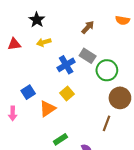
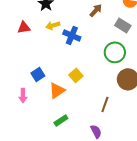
gray rectangle: (88, 56) -> (123, 25), moved
blue cross: (66, 65) -> (72, 35), moved, turned -36
brown line: (107, 123) -> (105, 104), moved
green rectangle: (60, 139) -> (61, 121), moved

